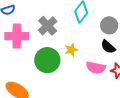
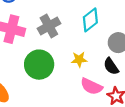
yellow star: (71, 50) -> (79, 59), moved

